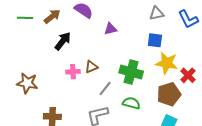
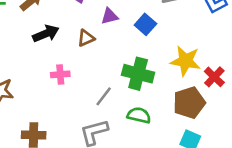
blue square: (155, 40) -> (145, 24), moved, turned 35
black arrow: (63, 41) -> (46, 34), turned 30
brown triangle: (91, 67) -> (86, 38), moved

